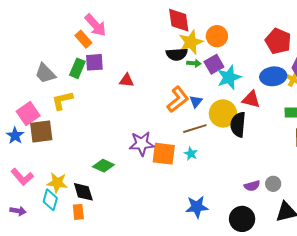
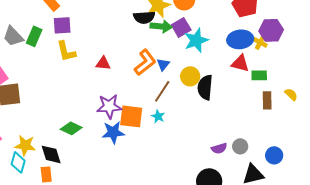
green arrow: (194, 63) -> (161, 26), size x1.5
green rectangle: (77, 68) -> (34, 36), moved
red triangle: (127, 80) -> (103, 63), moved
red triangle: (251, 99) -> (240, 63), moved
yellow L-shape: (62, 100) -> (66, 51), moved, turned -90
yellow circle: (223, 113) -> (190, 76), size x0.7
brown line: (195, 129) -> (162, 91), turned -40
blue star: (197, 207) -> (113, 132), moved

